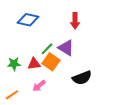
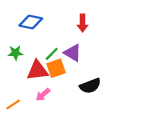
orange square: (51, 62) -> (56, 68), turned 36
green star: (14, 64) -> (15, 53), moved
red triangle: (34, 64) -> (37, 70), size x1.5

